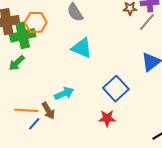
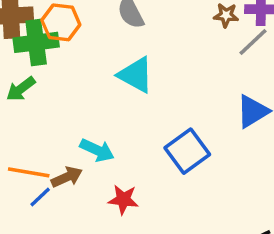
cyan arrow: (64, 93) -> (97, 150), turned 42
brown arrow: (48, 111) -> (67, 177), turned -90
red star: (107, 118) -> (123, 200), moved

